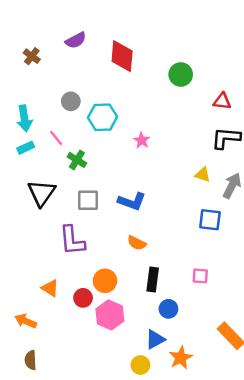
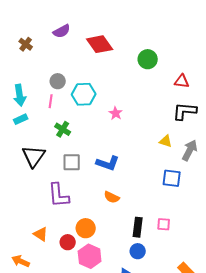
red diamond: (122, 56) -> (100, 44), turned -40
pink line: (56, 138) -> (51, 101), moved, turned 48
black rectangle: (153, 280) -> (138, 227), moved

